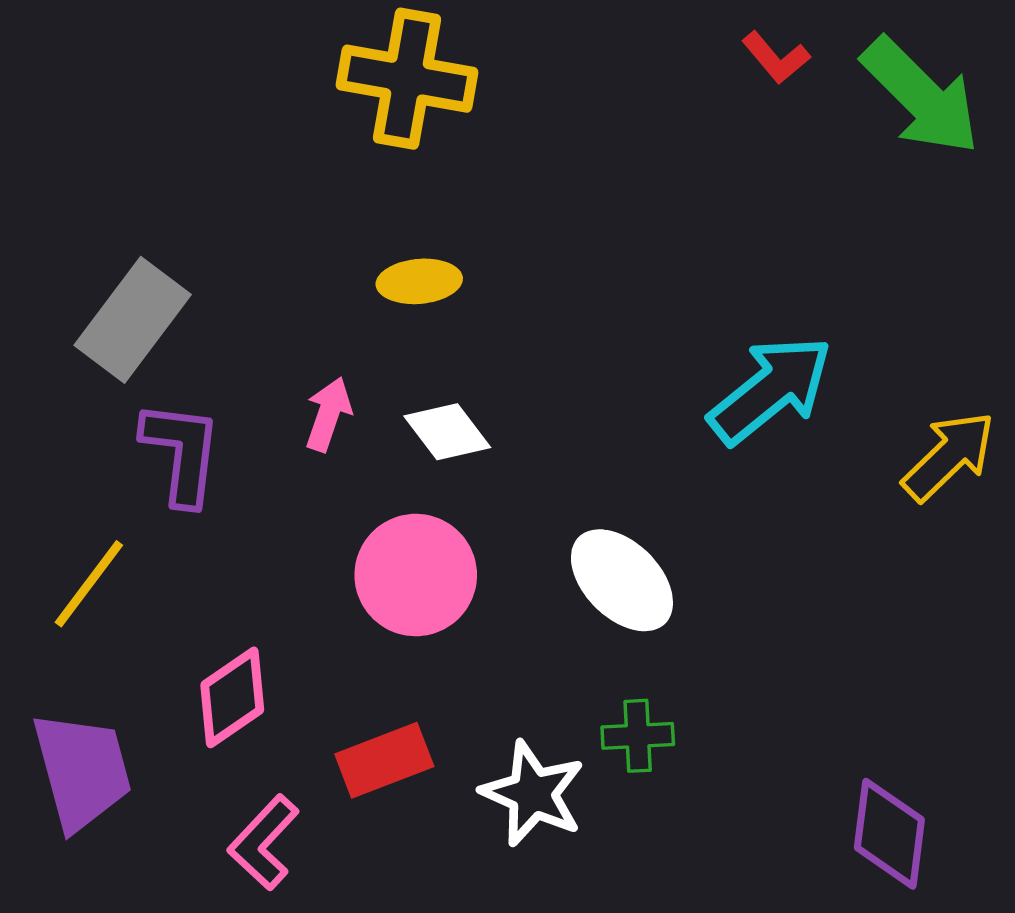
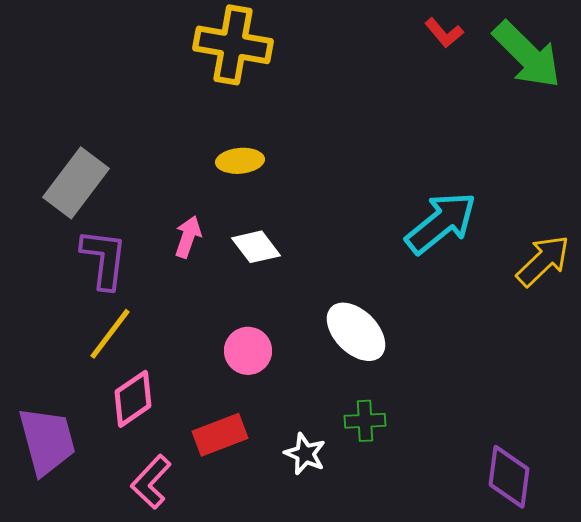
pink circle: (416, 575) -> (248, 351), moved, size x0.7
yellow line: (89, 584) -> (110, 334), moved
white star: (533, 793) -> (305, 454), size x0.7

